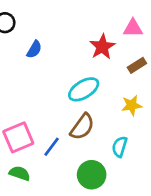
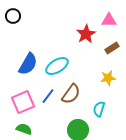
blue semicircle: (34, 49) -> (28, 64), moved, size x1.6
cyan ellipse: (84, 89) -> (57, 66), moved
blue line: (52, 147) -> (48, 96), moved

